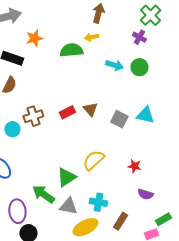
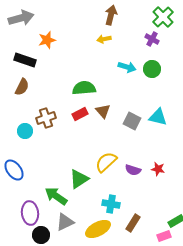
green semicircle: (71, 50) -> (84, 88), moved
red star: (134, 166) -> (158, 169), moved
purple semicircle: (145, 194) -> (133, 170), moved
gray triangle: (68, 206) -> (65, 222), moved, turned -36

